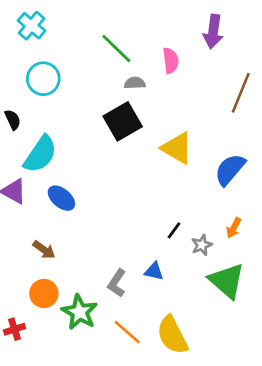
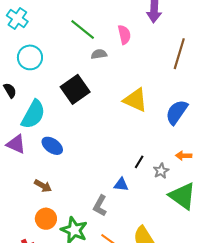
black square: (123, 121) -> (75, 89), moved
orange arrow: (234, 228) -> (184, 156), turned 70
blue triangle: (154, 271) -> (121, 185), moved

